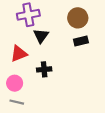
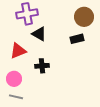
brown circle: (78, 18) -> (84, 17), moved
black triangle: (41, 36) -> (39, 34), turned -35

